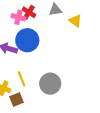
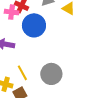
blue circle: (27, 40) -> (34, 25), moved

